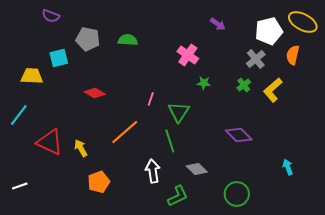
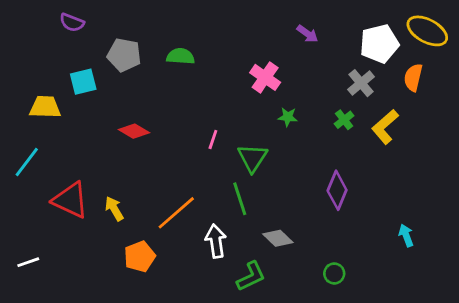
orange line: (125, 132) -> (176, 213), moved
purple diamond: (239, 135) -> (337, 190), turned 68
green circle: (237, 194) -> (334, 273), size x0.6

